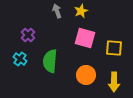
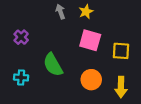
purple cross: (28, 35) -> (21, 37), moved
cyan cross: (20, 59) -> (21, 78), moved, turned -32
green semicircle: (50, 61) -> (53, 65), turned -35

